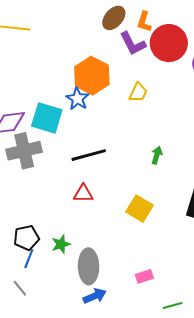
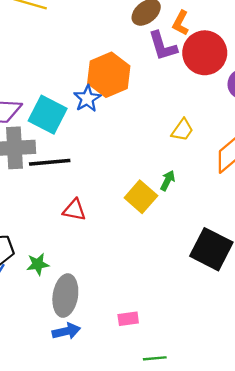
yellow trapezoid: (138, 92) -> (182, 130), moved
black line: (89, 155) -> (50, 162), moved
yellow square: (140, 209) -> (141, 197), moved

